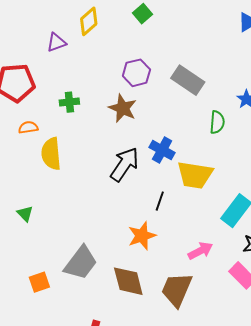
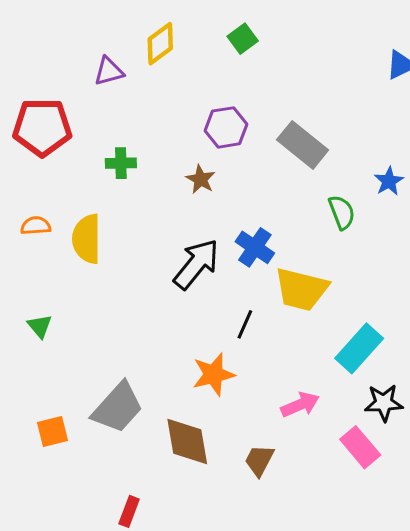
brown star: (123, 108) -> (201, 179), size x0.7
green semicircle: (217, 122) -> (342, 212), turned -30
orange semicircle: (28, 127) -> (36, 226), moved
brown trapezoid: (177, 290) -> (259, 460), size x0.6

